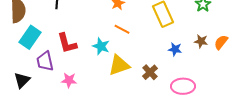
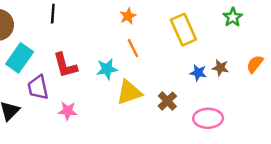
orange line: (122, 29) -> (133, 48), turned 35
brown star: (201, 41) -> (220, 68), moved
cyan star: (101, 46) -> (107, 69), turned -30

